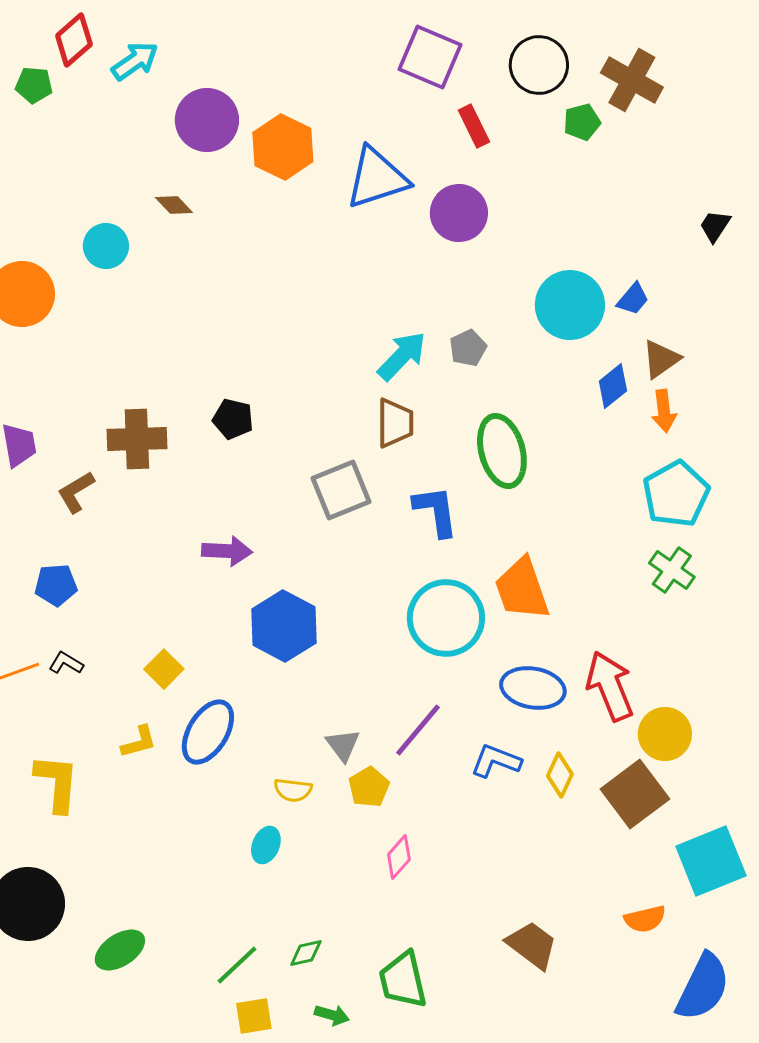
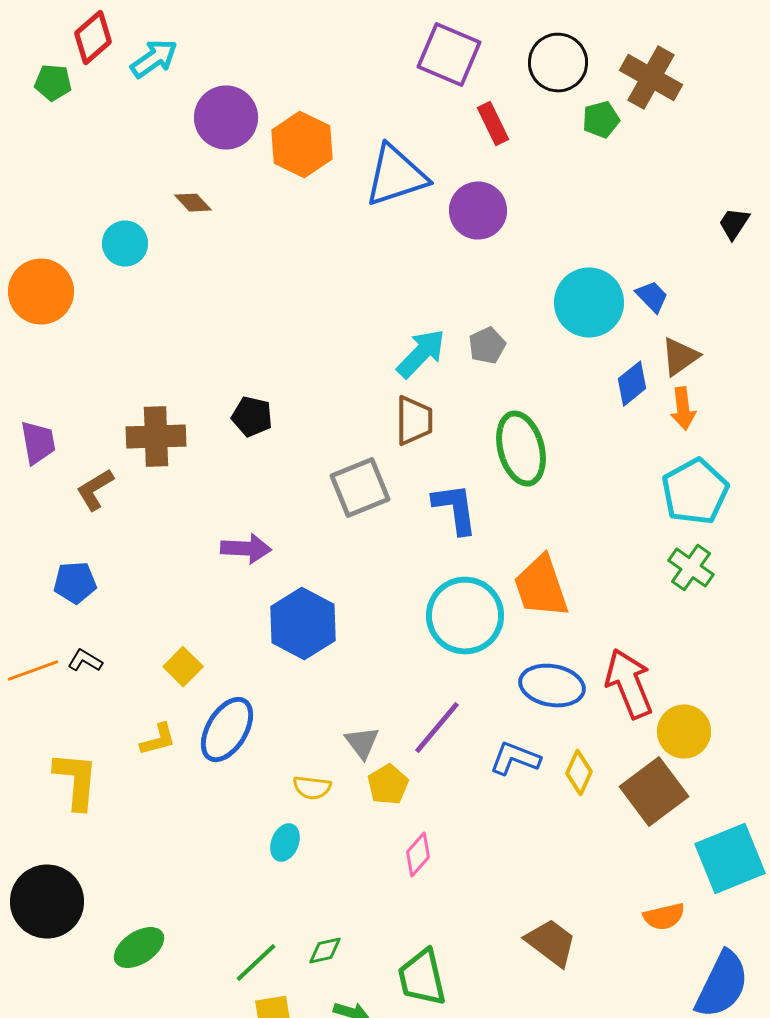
blue trapezoid: (633, 299) -> (652, 297), turned -84

